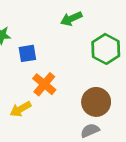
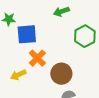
blue square: (27, 53) -> (27, 34), size x1.5
brown circle: (96, 102) -> (61, 74), moved

